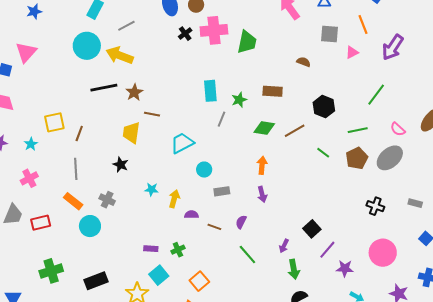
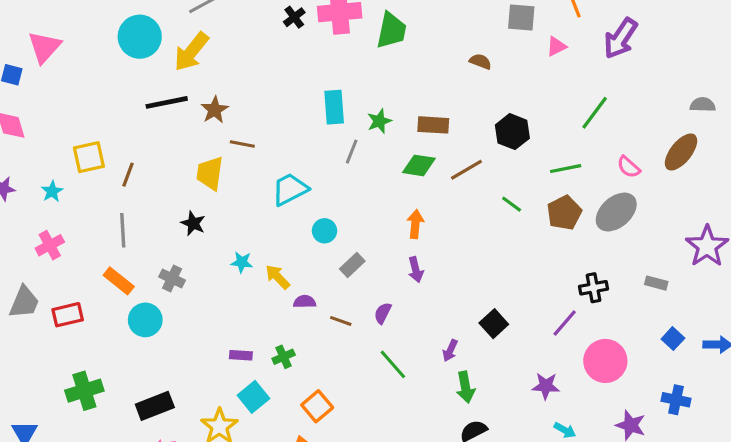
yellow arrow: (120, 55) -> (191, 52), turned -72
brown rectangle: (273, 91) -> (433, 125), moved
gray rectangle: (222, 191) -> (352, 265), turned -35
yellow arrow: (174, 199) -> (278, 277), turned -60
black cross: (375, 206) -> (594, 288), turned -30
purple line: (327, 250) -> (565, 323), moved

